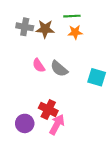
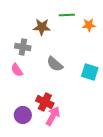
gray cross: (25, 27) -> (23, 47), moved
orange star: (75, 32) -> (89, 25), moved
pink semicircle: (39, 65) -> (17, 70), moved

